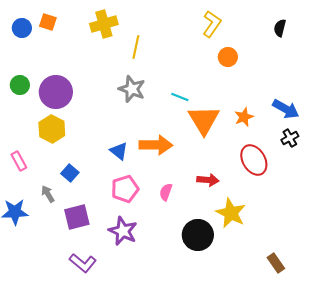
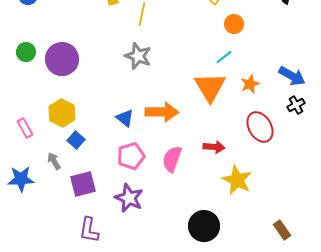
cyan line: (180, 97) -> (224, 57), moved, turned -60
yellow hexagon: (52, 129) -> (62, 113), moved
pink semicircle: (166, 192) -> (172, 159), size x1.5
black circle: (198, 235) -> (204, 226), moved
purple L-shape: (83, 263) -> (89, 230), turned 60

